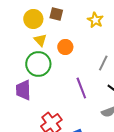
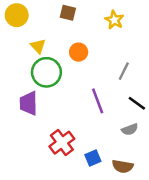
yellow circle: (33, 19) -> (17, 15), moved
yellow triangle: (40, 40) -> (38, 46), moved

